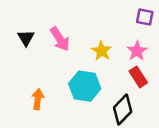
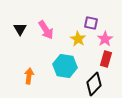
purple square: (145, 17) -> (91, 23), moved
red rectangle: (138, 77) -> (106, 59), turned 49

